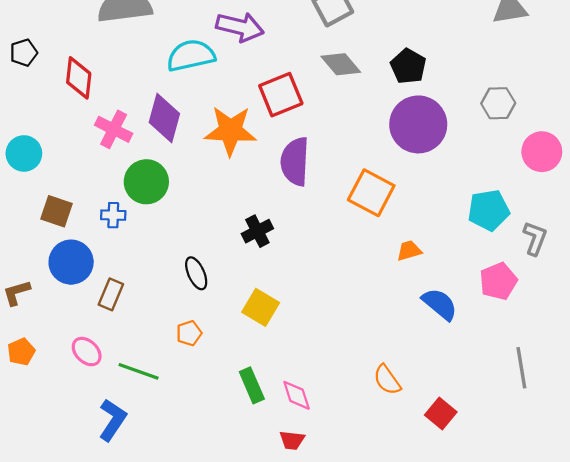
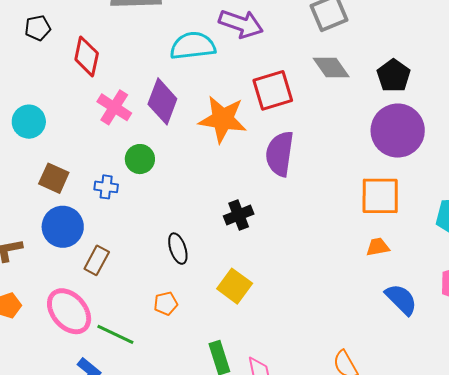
green circle: (146, 182) -> (140, 159), size x0.7
orange square: (371, 193) -> (380, 196), moved, turned -33
pink ellipse: (87, 352) -> (69, 311), size x1.6

